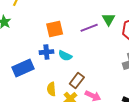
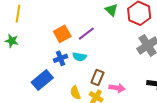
purple line: (89, 28) -> (86, 34), moved

